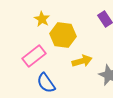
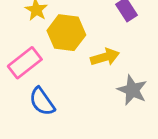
yellow arrow: (82, 61) -> (105, 57), moved

